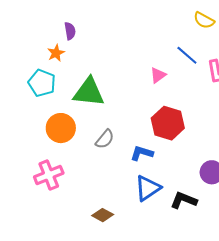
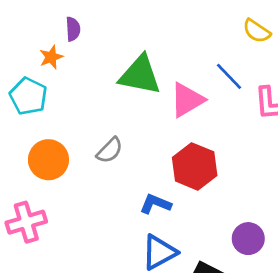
pink triangle: (158, 75) -> (187, 100), size x1.6
green triangle: (89, 92) -> (140, 75), moved
gray semicircle: (105, 139) -> (110, 150), moved

